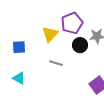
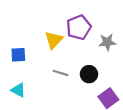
black circle: (80, 45) -> (89, 74), moved

